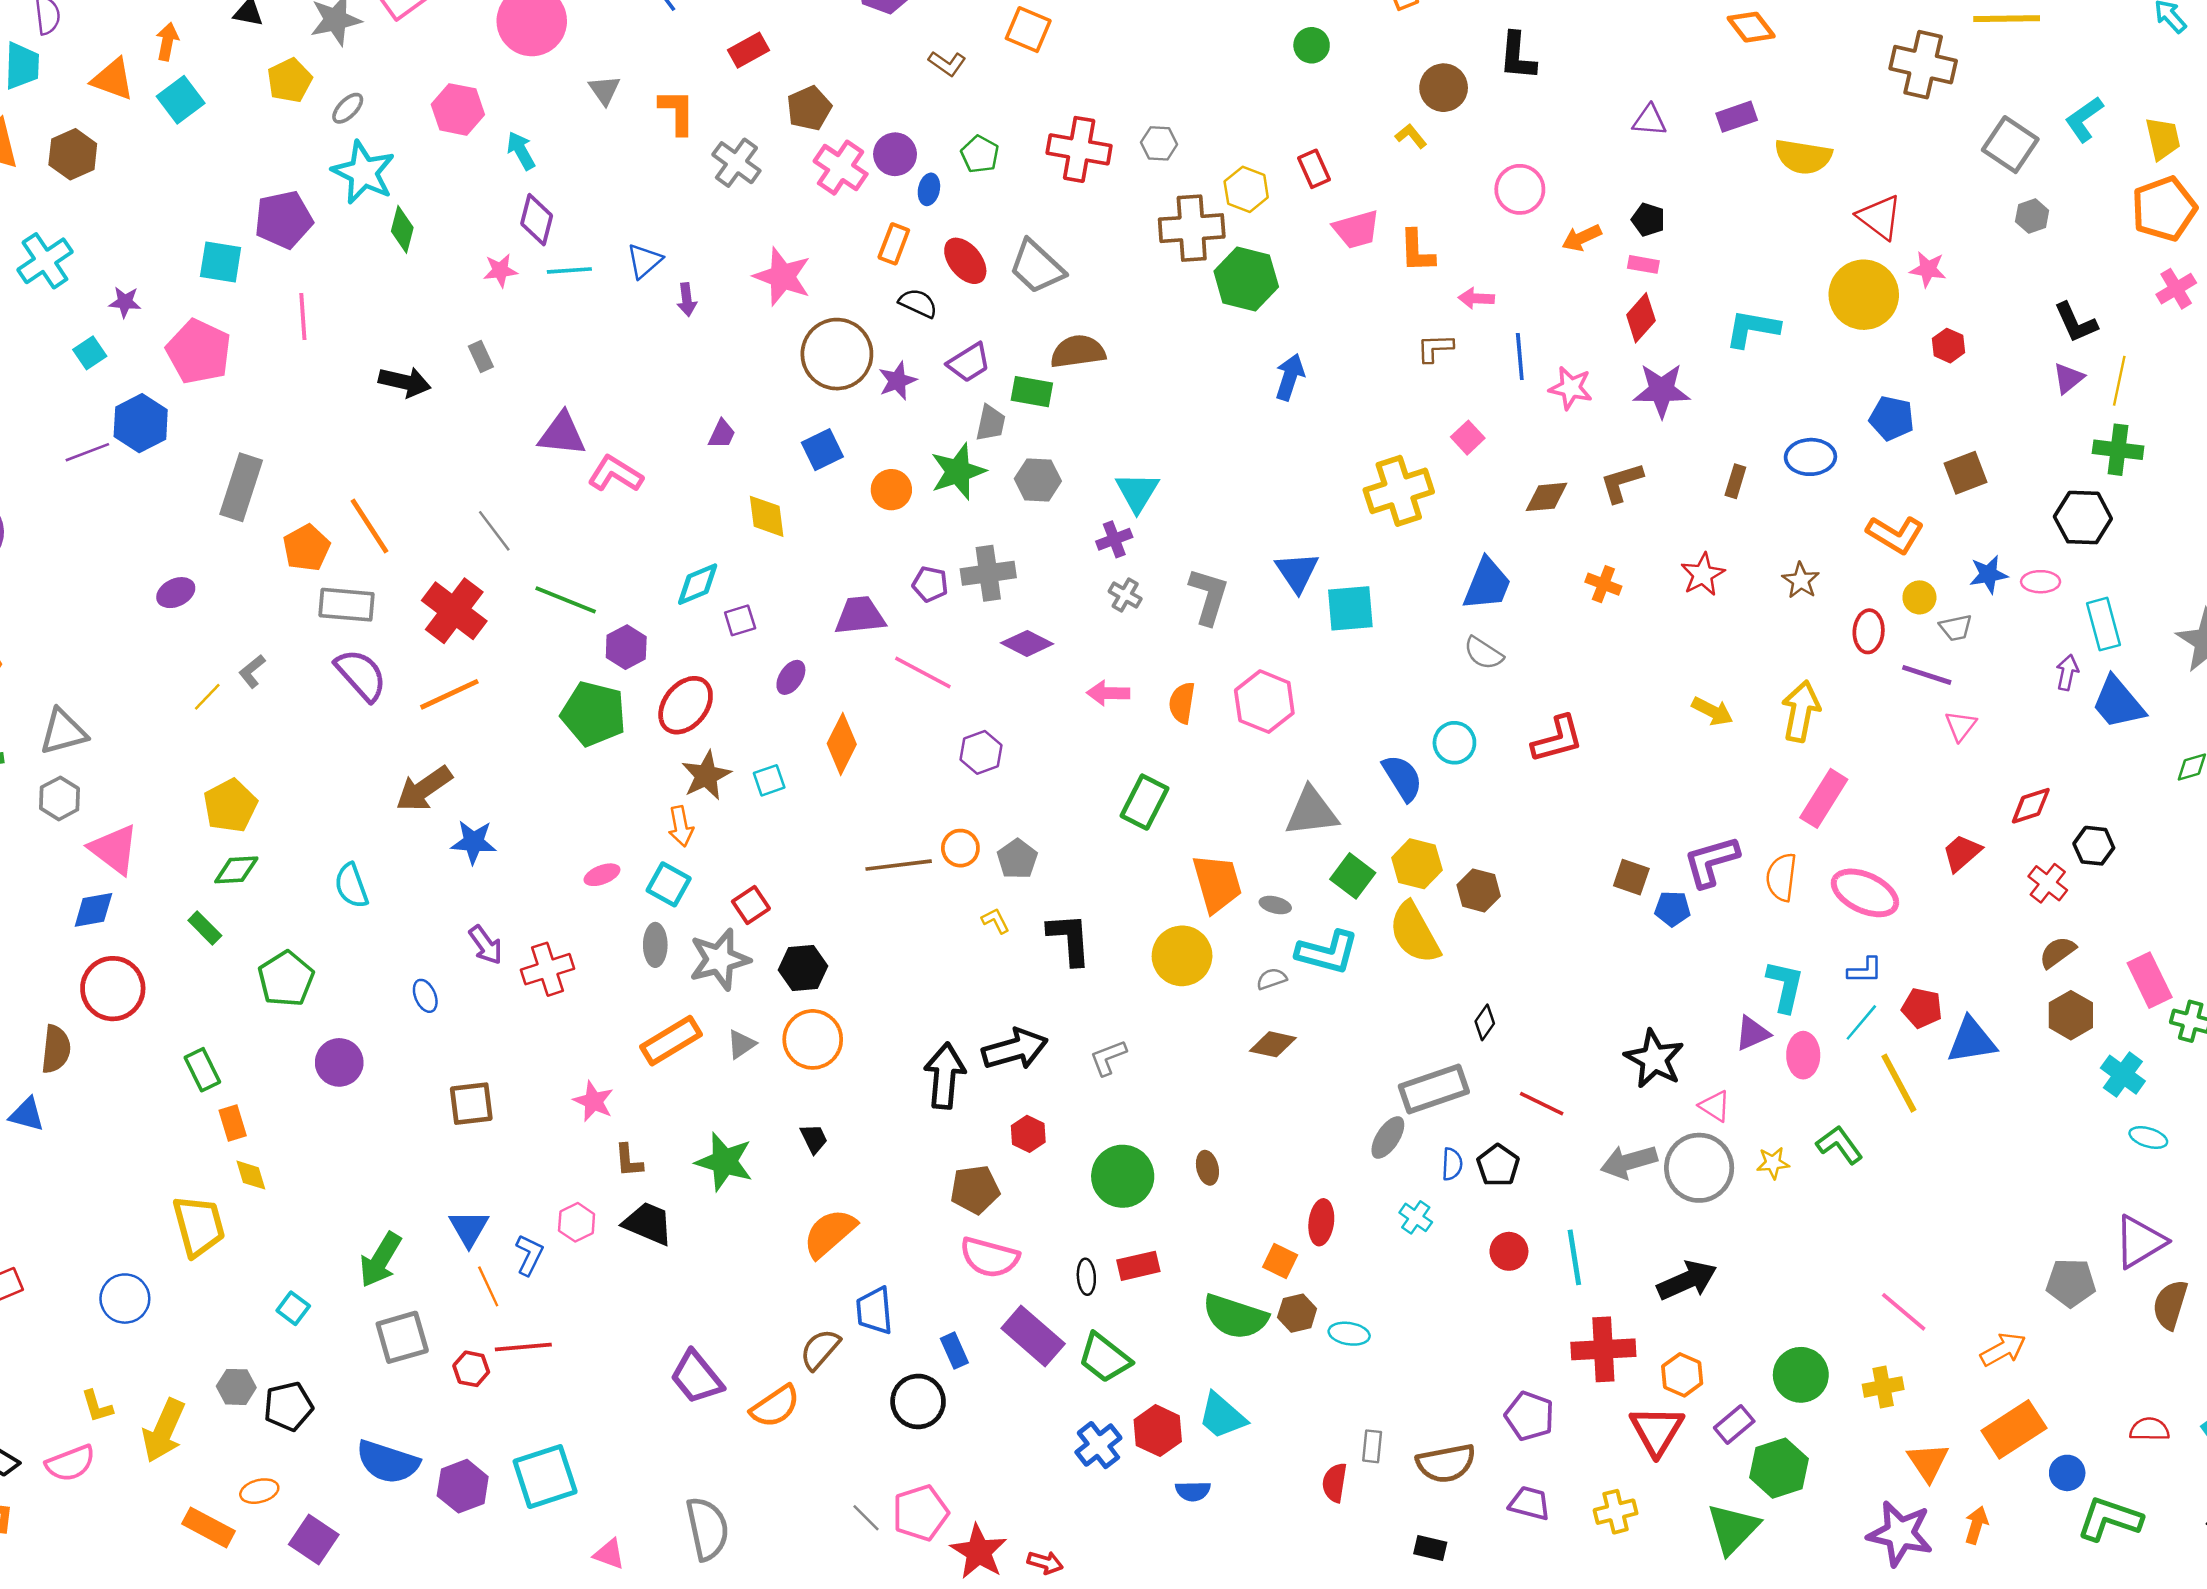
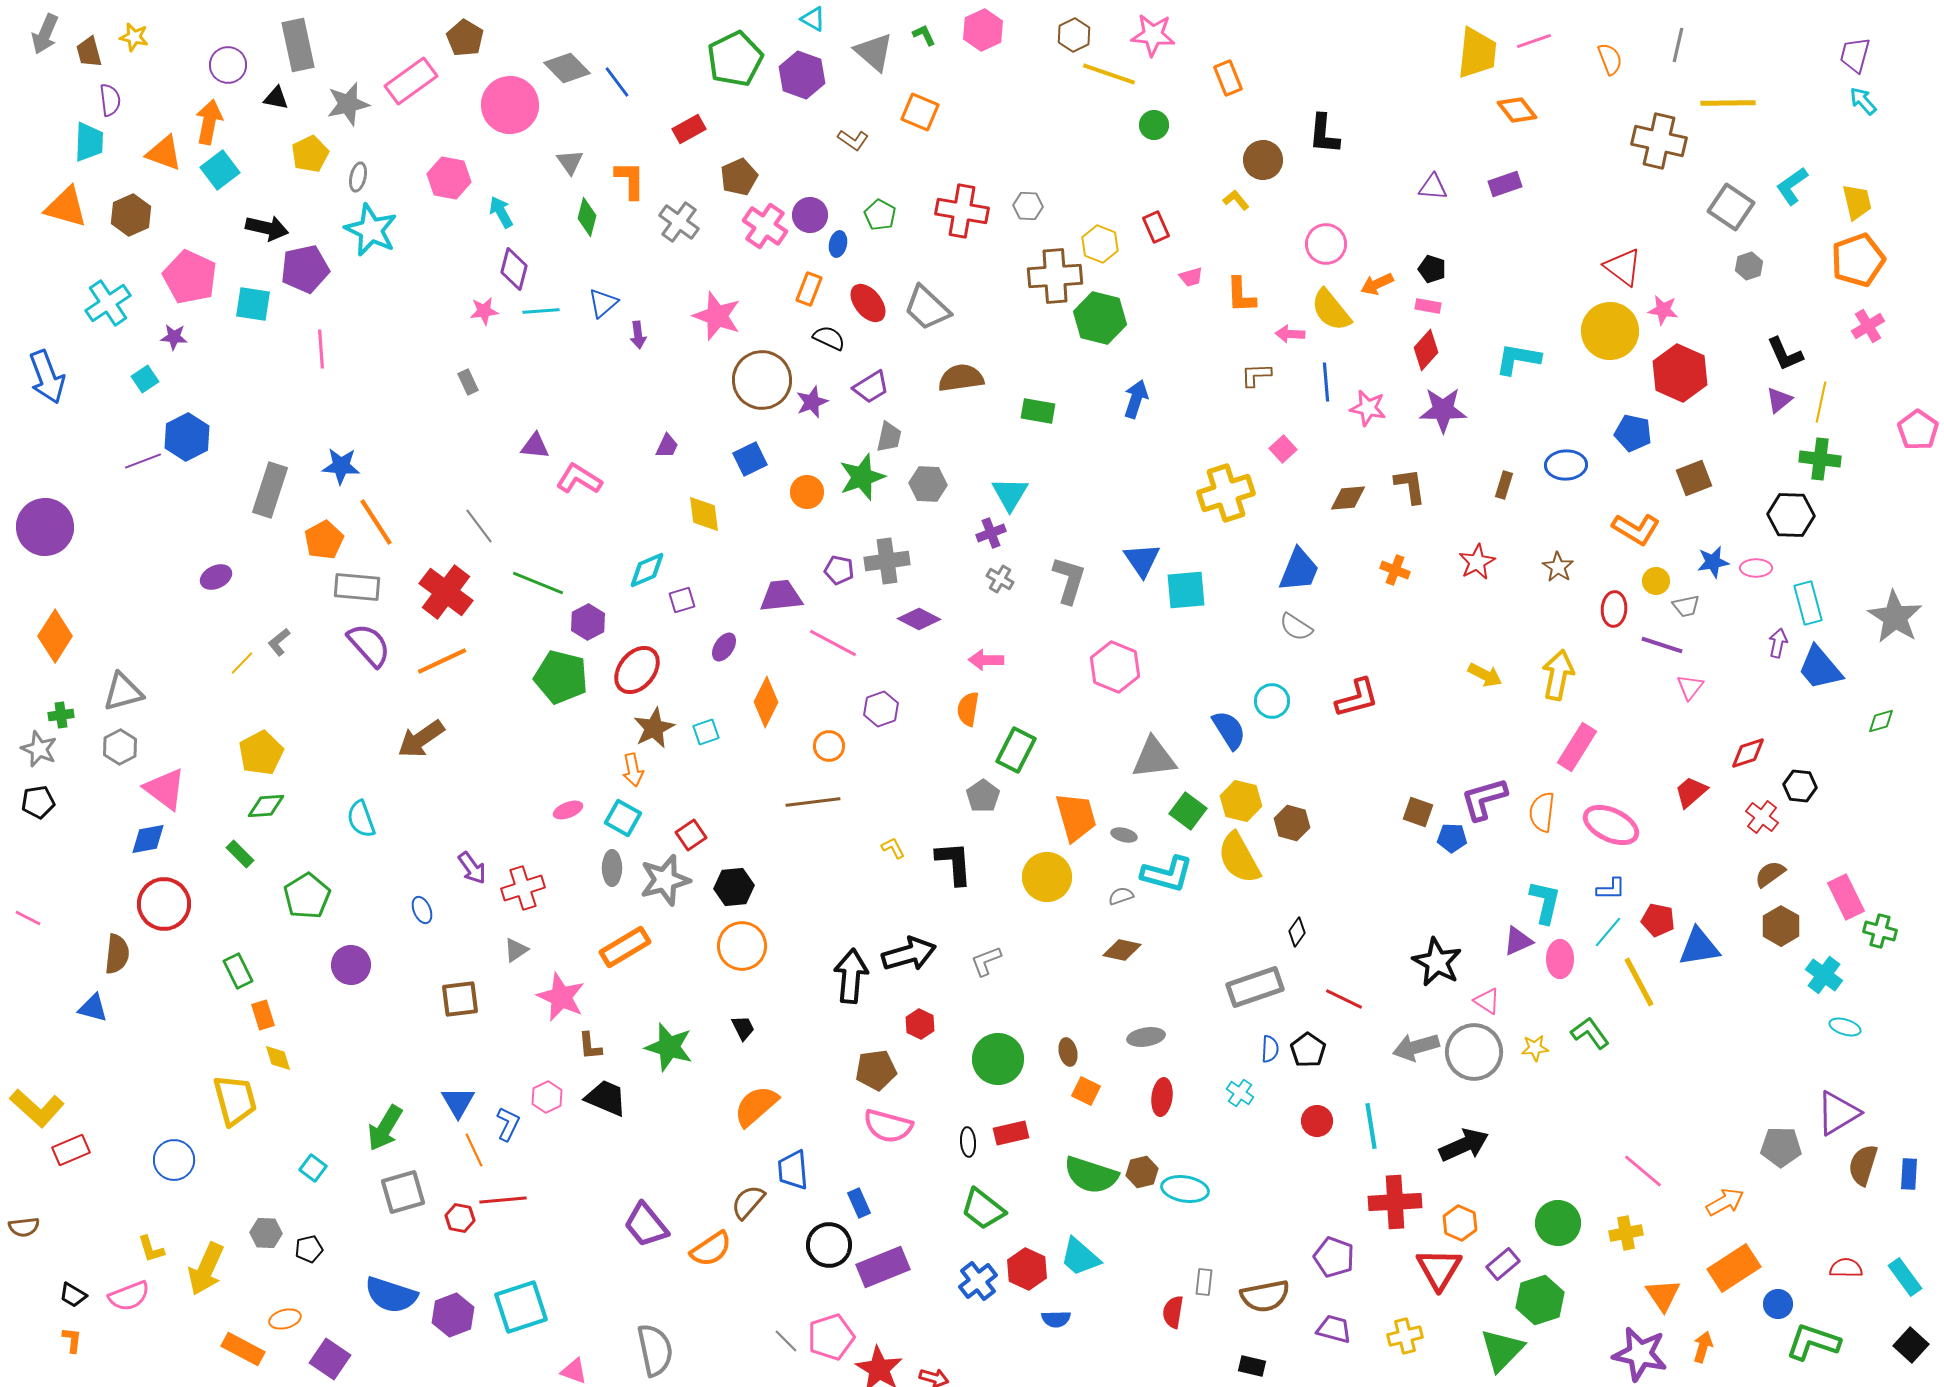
orange arrow: (167, 42) -> (209, 122), size x1.4
gray ellipse: (348, 108) -> (358, 177), turned -32
yellow semicircle: (1803, 157) -> (1331, 310), moved, turned 42
green diamond: (402, 229) -> (587, 217), moved
pink trapezoid: (1356, 229) -> (1191, 277), size x0.6
red hexagon: (1949, 346) -> (1680, 373), size x2.0
pink pentagon: (199, 352) -> (190, 277), moved
black arrow: (405, 382) -> (267, 228), moved
green rectangle: (1032, 392) -> (1038, 411), moved
purple triangle: (562, 434) -> (535, 446), size x0.7
brown L-shape: (1622, 482) -> (1410, 486), turned 99
orange semicircle: (1182, 703) -> (968, 709), moved
blue star: (474, 842) -> (341, 466), moved
orange circle: (960, 848) -> (829, 746), moved
gray pentagon: (1017, 859) -> (983, 796), moved
gray triangle: (741, 1044) -> (516, 950), moved
pink star: (594, 1101) -> (561, 997), size x1.4
gray ellipse: (1388, 1137) -> (1146, 1037), moved, turned 48
orange square: (1280, 1261) -> (1086, 1091), moved
cyan ellipse: (1349, 1334) -> (1185, 1189), size x1.4
purple rectangle: (1033, 1336) -> (883, 1267), moved, turned -63
black pentagon: (288, 1406) -> (309, 1249), size x0.7

